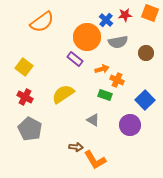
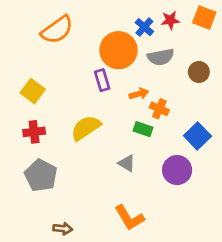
purple rectangle: (75, 59) -> (102, 80), turned 35
red cross: (25, 97) -> (34, 132), turned -35
brown arrow: (76, 147) -> (63, 229), moved

